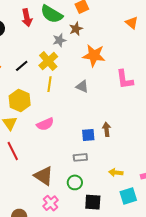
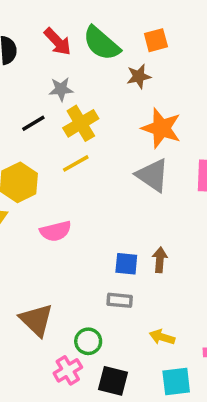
red arrow: (27, 18) -> (58, 42), turned -42
gray star: (59, 40) -> (61, 89), moved
yellow line: (50, 84) -> (76, 163), turned 42
gray triangle: (82, 86) -> (153, 175), moved, size x1.5
gray rectangle: (80, 157) -> (120, 300), moved
pink cross: (51, 203) -> (68, 370), moved

